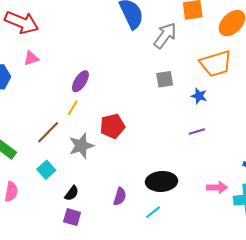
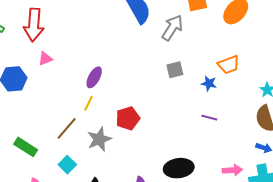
red arrow: (22, 22) -> (34, 25), turned 76
orange trapezoid: (216, 64) -> (229, 65), moved, size x0.7
purple line: (197, 131) -> (209, 118), turned 35

